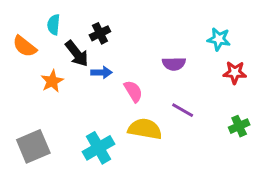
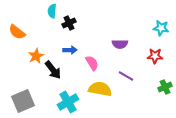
cyan semicircle: (54, 25) -> (52, 11), moved
cyan star: (219, 39) -> (161, 28), moved
black arrow: (77, 54) -> (53, 70), moved
red star: (235, 72) -> (155, 56), moved

